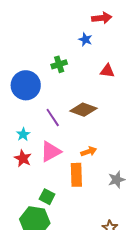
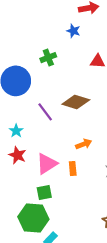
pink triangle: (51, 152) -> (47, 164), moved
orange rectangle: (76, 175) -> (73, 168), size x0.6
green square: (47, 197) -> (44, 192), turned -35

